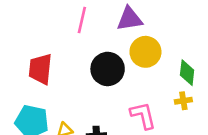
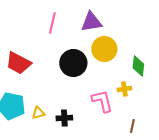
red trapezoid: (40, 69) -> (18, 63), turned -68
yellow cross: (183, 101) -> (124, 89), moved

